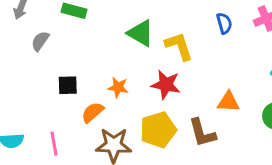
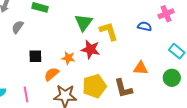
blue semicircle: (224, 23) -> (144, 26), moved, turned -64
green triangle: (141, 33) -> (84, 22), turned 36
red star: (166, 85) -> (91, 49), moved

